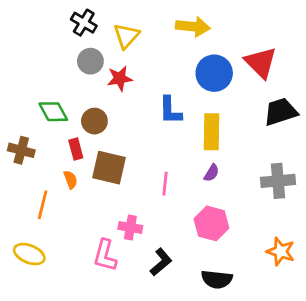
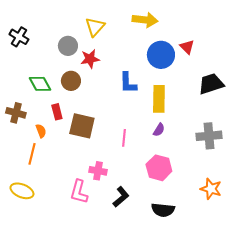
black cross: (84, 23) -> (19, 37), moved
red triangle: (261, 63) -> (187, 47), moved, size x0.6
brown circle: (94, 121) -> (71, 81), moved
orange semicircle: (70, 180) -> (41, 131), moved

